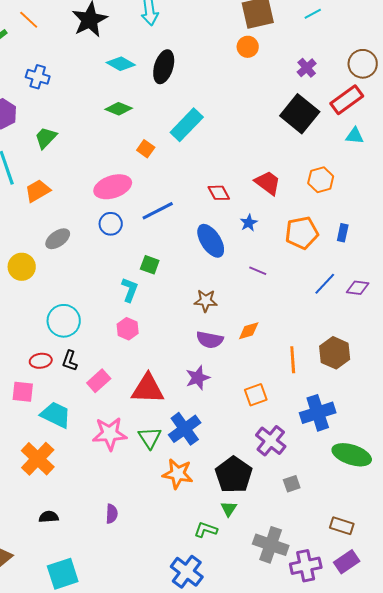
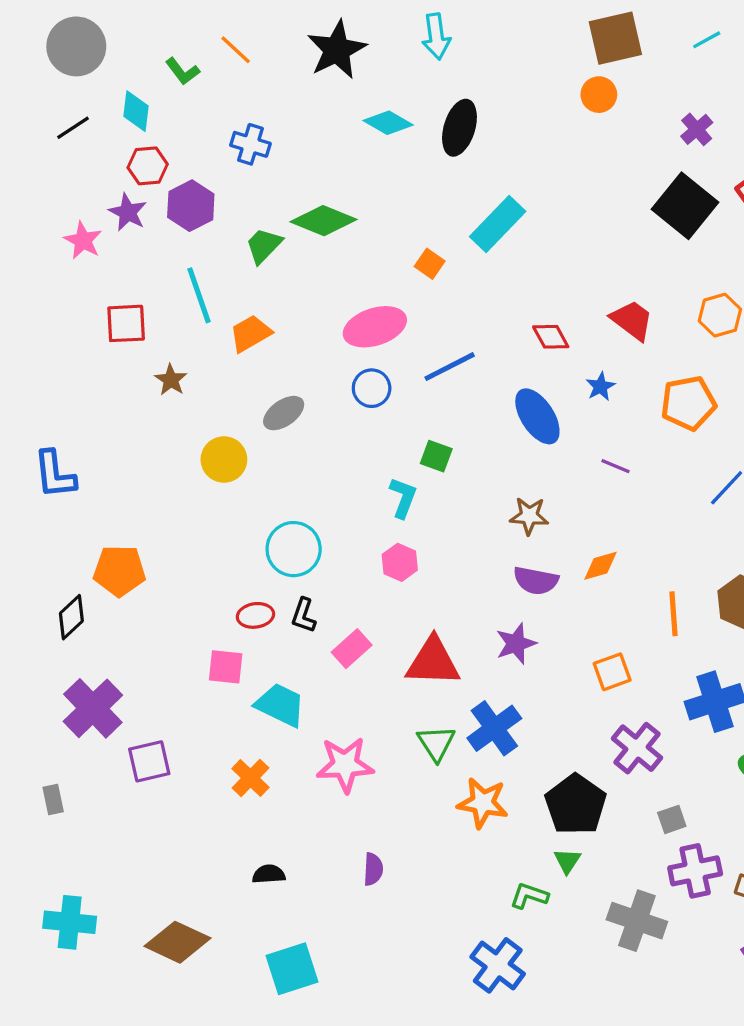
green diamond: (119, 109) -> (323, 221), moved, size x1.4
pink star: (110, 434) -> (345, 765), moved
orange cross: (38, 459) -> (250, 778), size x0.7
purple cross: (306, 566) -> (695, 871), moved

